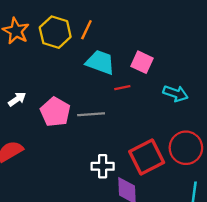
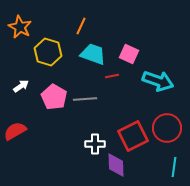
yellow hexagon: (55, 32) -> (48, 52), moved
cyan arrow: (176, 93) -> (158, 81), size x1.4

